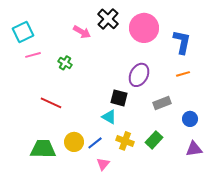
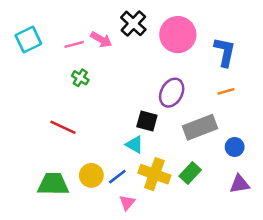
pink line: (33, 55) -> (74, 44), moved
gray rectangle: (162, 103) -> (200, 127), size x1.5
yellow cross: (125, 141) -> (154, 174), size x1.4

